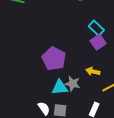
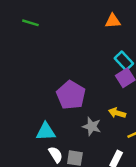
cyan triangle: (60, 87) -> (46, 132), moved

